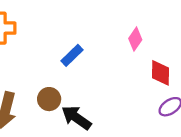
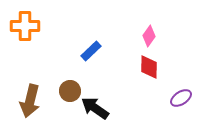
red diamond: (160, 73) -> (149, 67), moved

